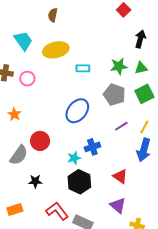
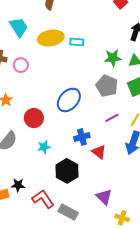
cyan rectangle: (83, 68) -> (77, 42), moved
red circle: (40, 141) -> (34, 118), moved
cyan star: (74, 158) -> (44, 147), moved
red triangle: (120, 176) -> (99, 152), moved
black star: (35, 181) -> (18, 185), moved

